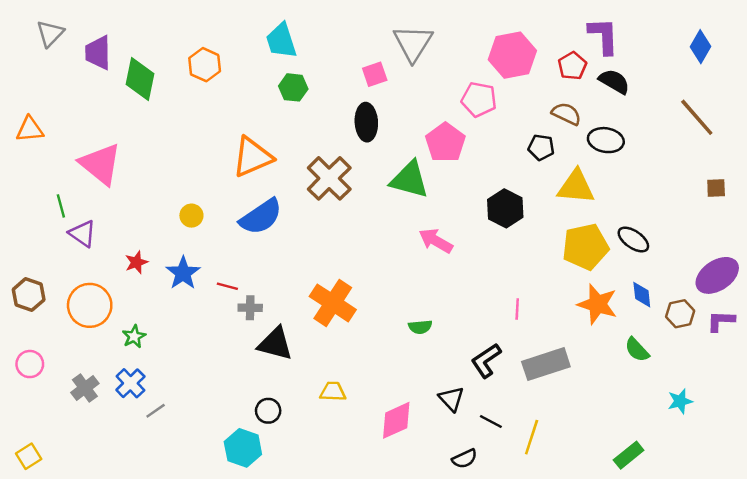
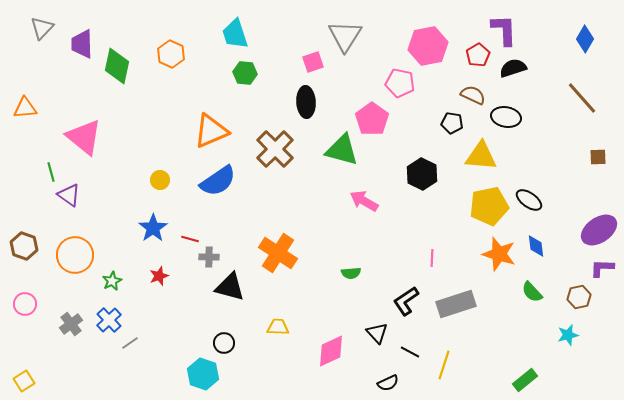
black semicircle: (614, 81) -> (513, 68), turned -48
red star: (136, 262) -> (159, 276), moved
brown hexagon: (680, 314) -> (579, 297), moved

